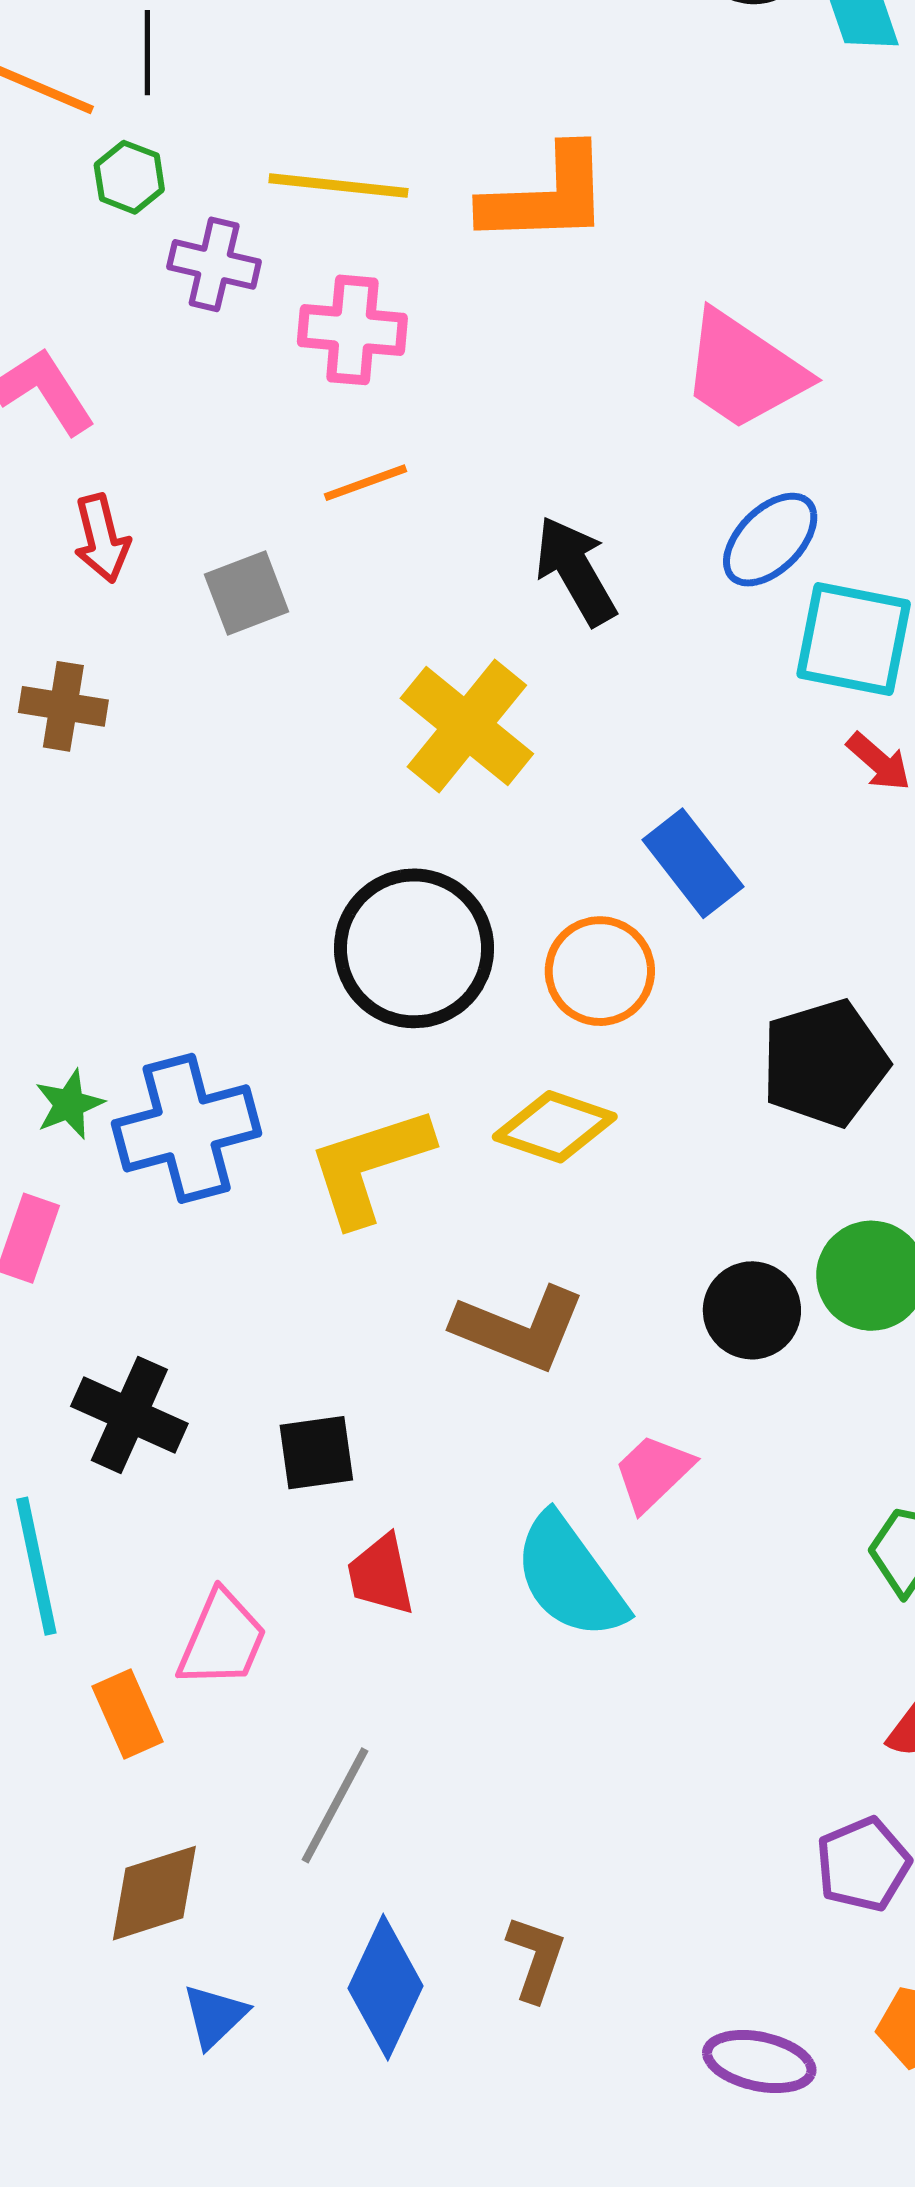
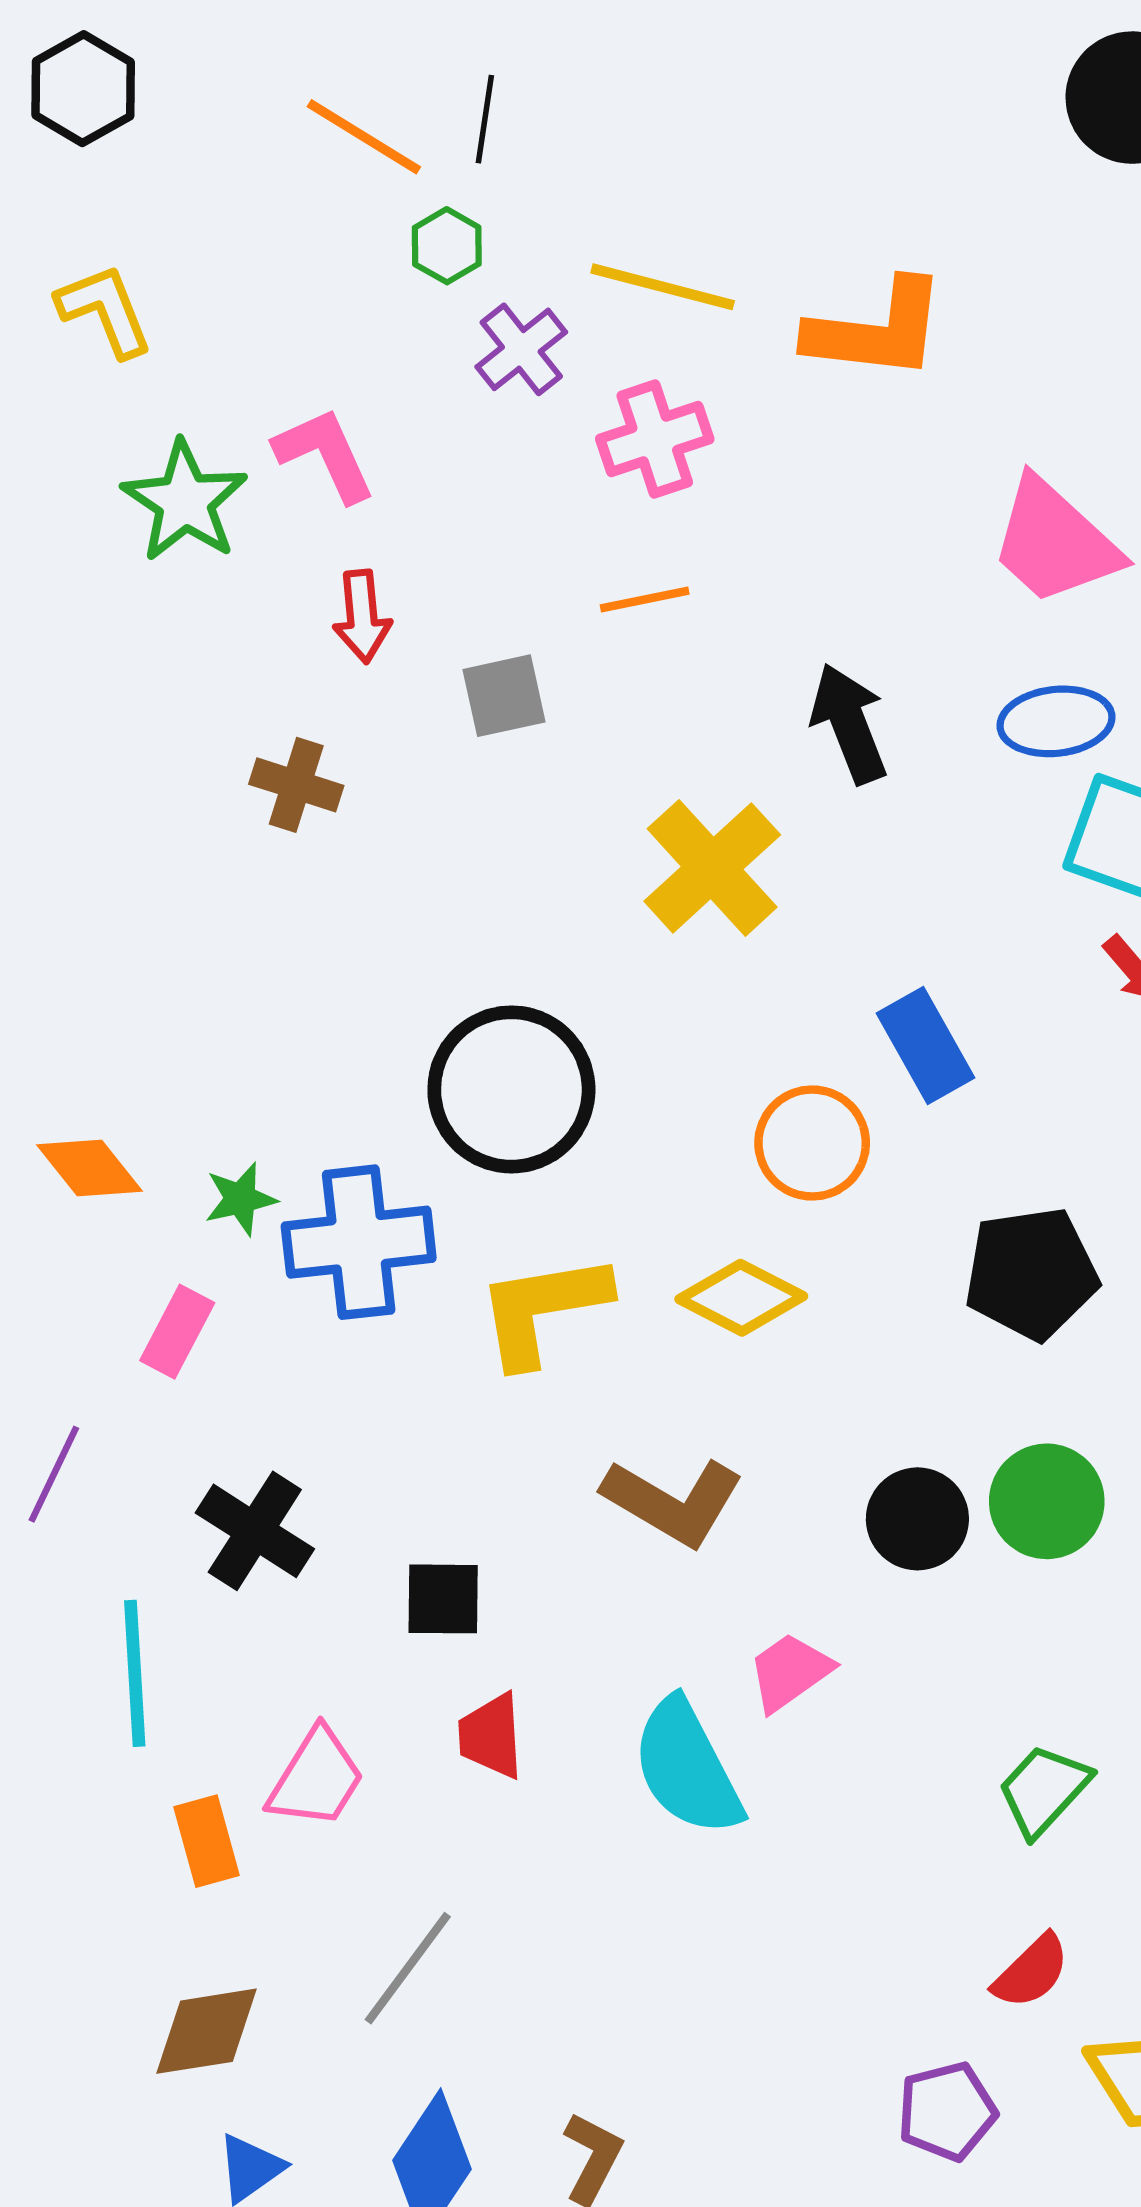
purple cross: (214, 264) -> (521, 349), turned 30
pink cross: (352, 330) -> (655, 439), turned -32
blue ellipse: (770, 540) -> (1056, 721), turned 30
black circle: (414, 948) -> (511, 1089), moved

